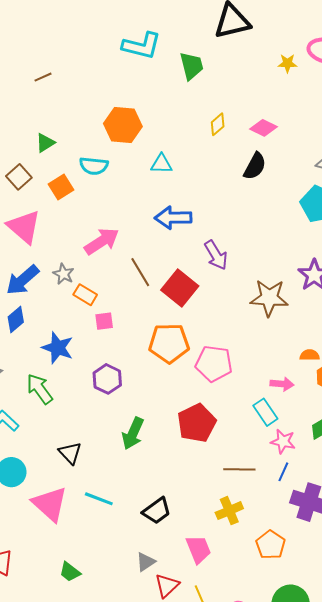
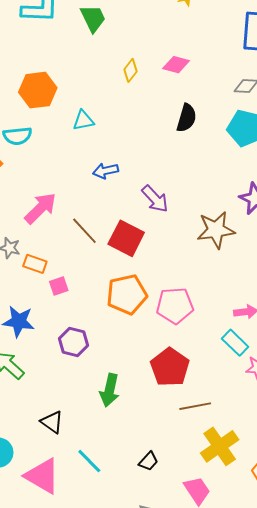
black semicircle: (255, 166) -> (187, 118), moved
blue arrow: (173, 218) -> (106, 171), size x0.7
brown line: (239, 469) -> (195, 406), moved
cyan line: (99, 499) -> (89, 461), turned 36
black trapezoid: (157, 511) -> (149, 461), size x0.7
yellow cross: (229, 511) -> (220, 446), size x1.4

